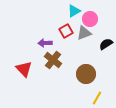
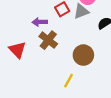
yellow line: (97, 98) -> (68, 81), moved

